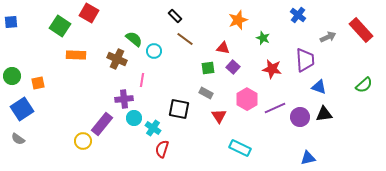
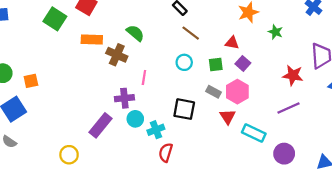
cyan circle: (154, 51) -> (184, 62), moved
orange rectangle: (76, 55) -> (92, 40), moved
red star: (272, 69) -> (293, 75), moved
pink hexagon: (247, 99) -> (237, 92), moved
purple circle: (300, 117) -> (284, 154), moved
cyan cross: (153, 128) -> (156, 130), turned 35
yellow circle: (83, 141) -> (69, 155), moved
cyan rectangle: (240, 148) -> (254, 133), moved

